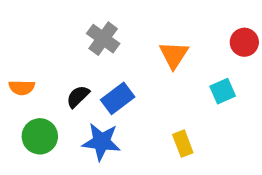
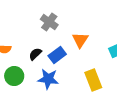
orange triangle: (174, 55) -> (80, 40), moved
yellow rectangle: (183, 144) -> (93, 80), size x1.5

